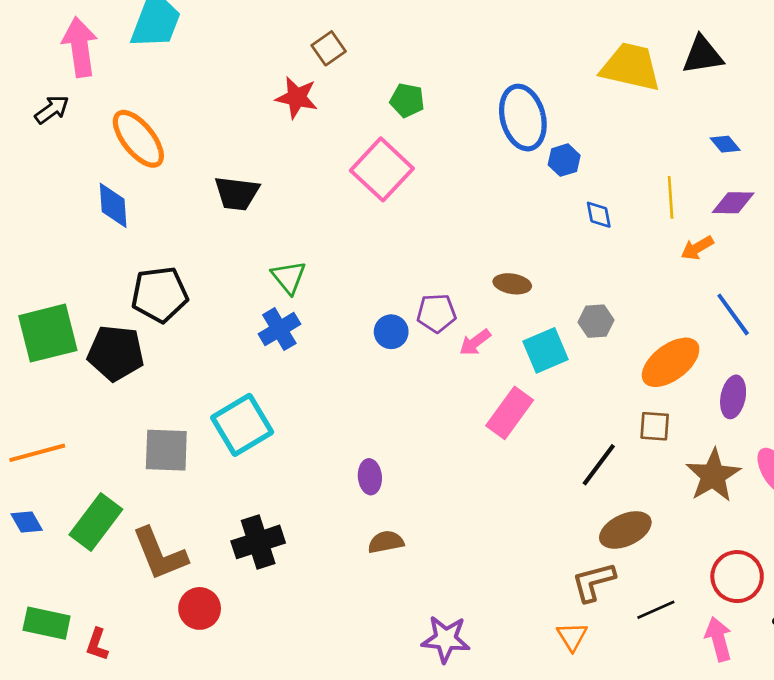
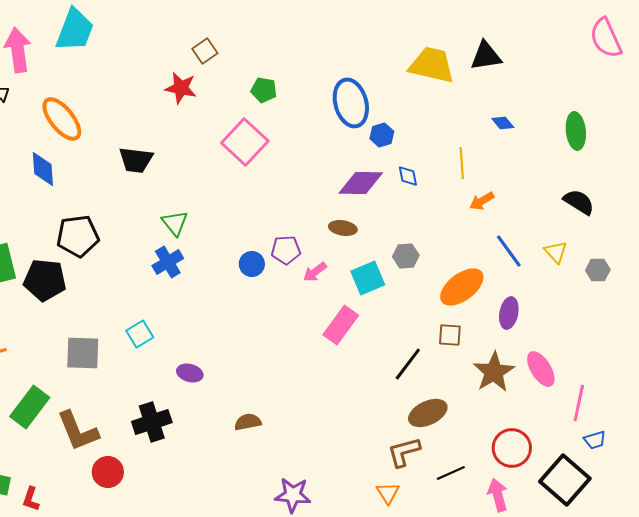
purple diamond: (733, 203) -> (361, 183), moved, size x1.4
cyan square: (242, 425) -> (140, 334), size x0.6
purple ellipse: (370, 477) -> (190, 373), moved, turned -70

